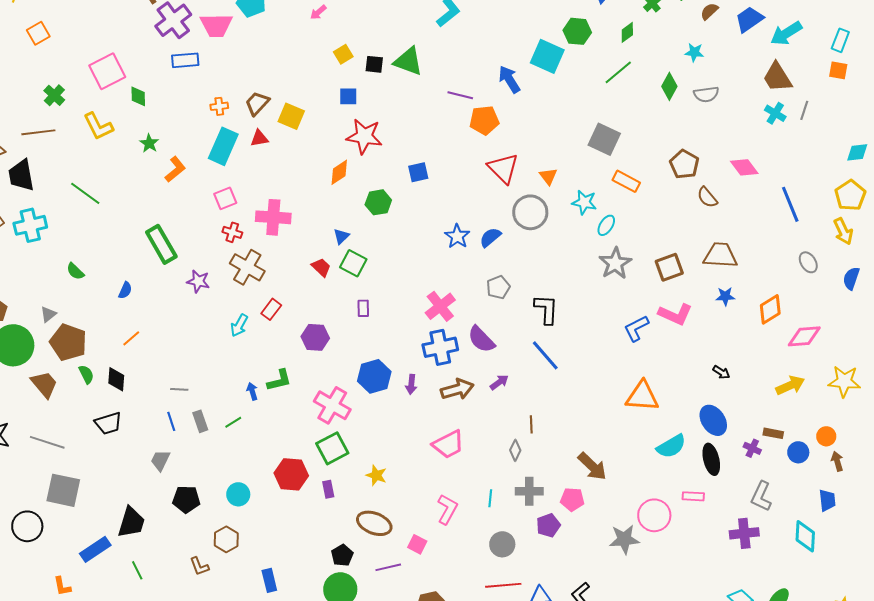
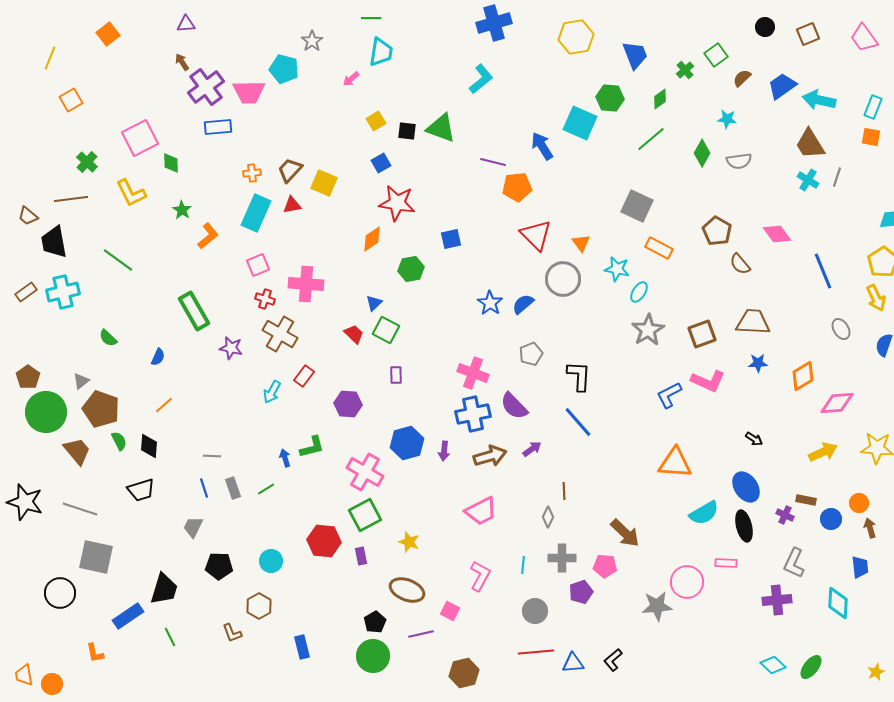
cyan arrow: (786, 33) -> (819, 100), turned 44
blue square: (348, 96) -> (381, 163), turned -30
pink cross: (440, 306) -> (473, 373), turned -32

